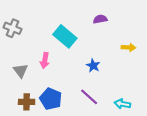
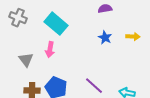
cyan rectangle: (65, 36) -> (56, 24), moved
blue star: (93, 66) -> (105, 38), moved

